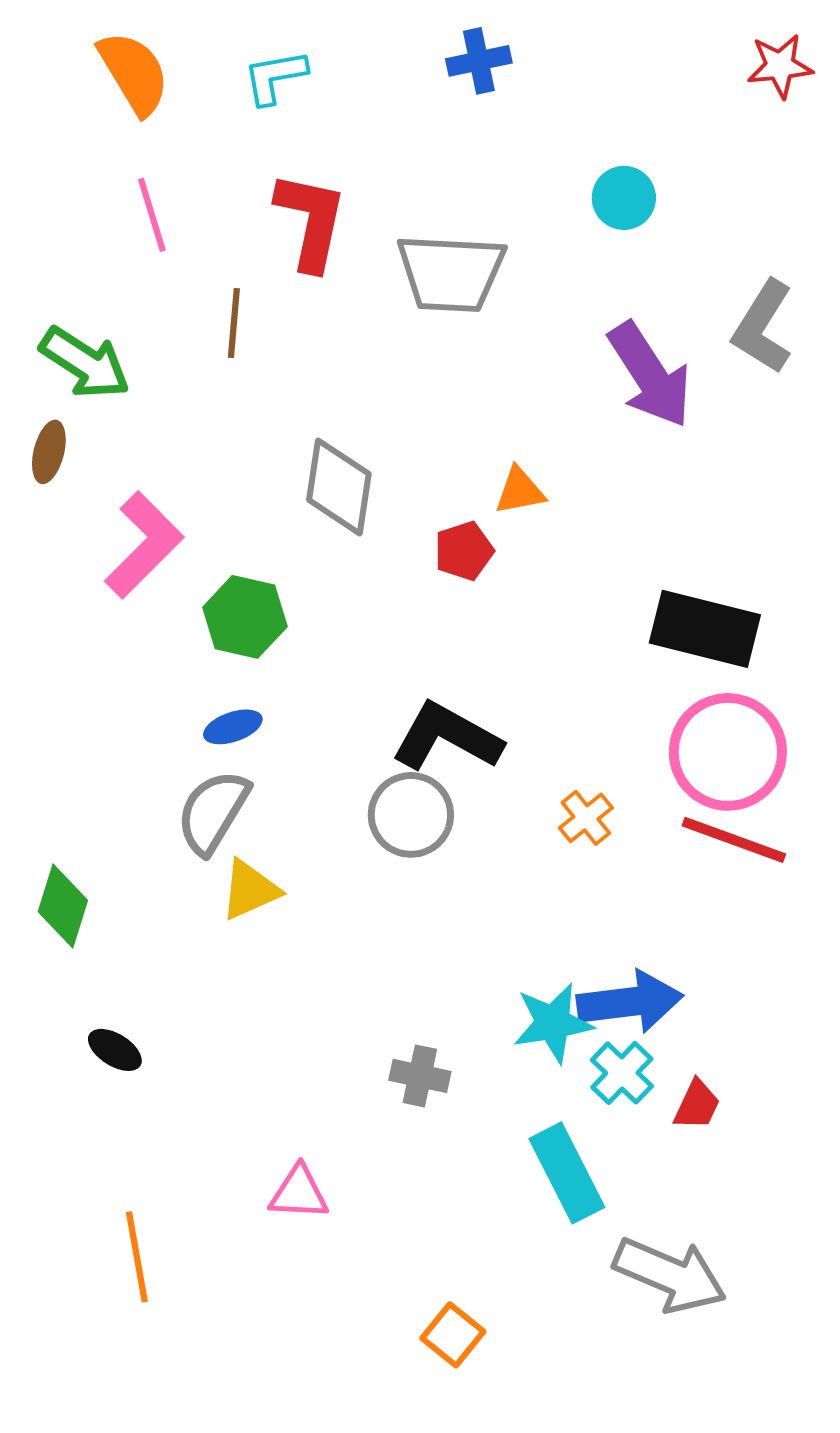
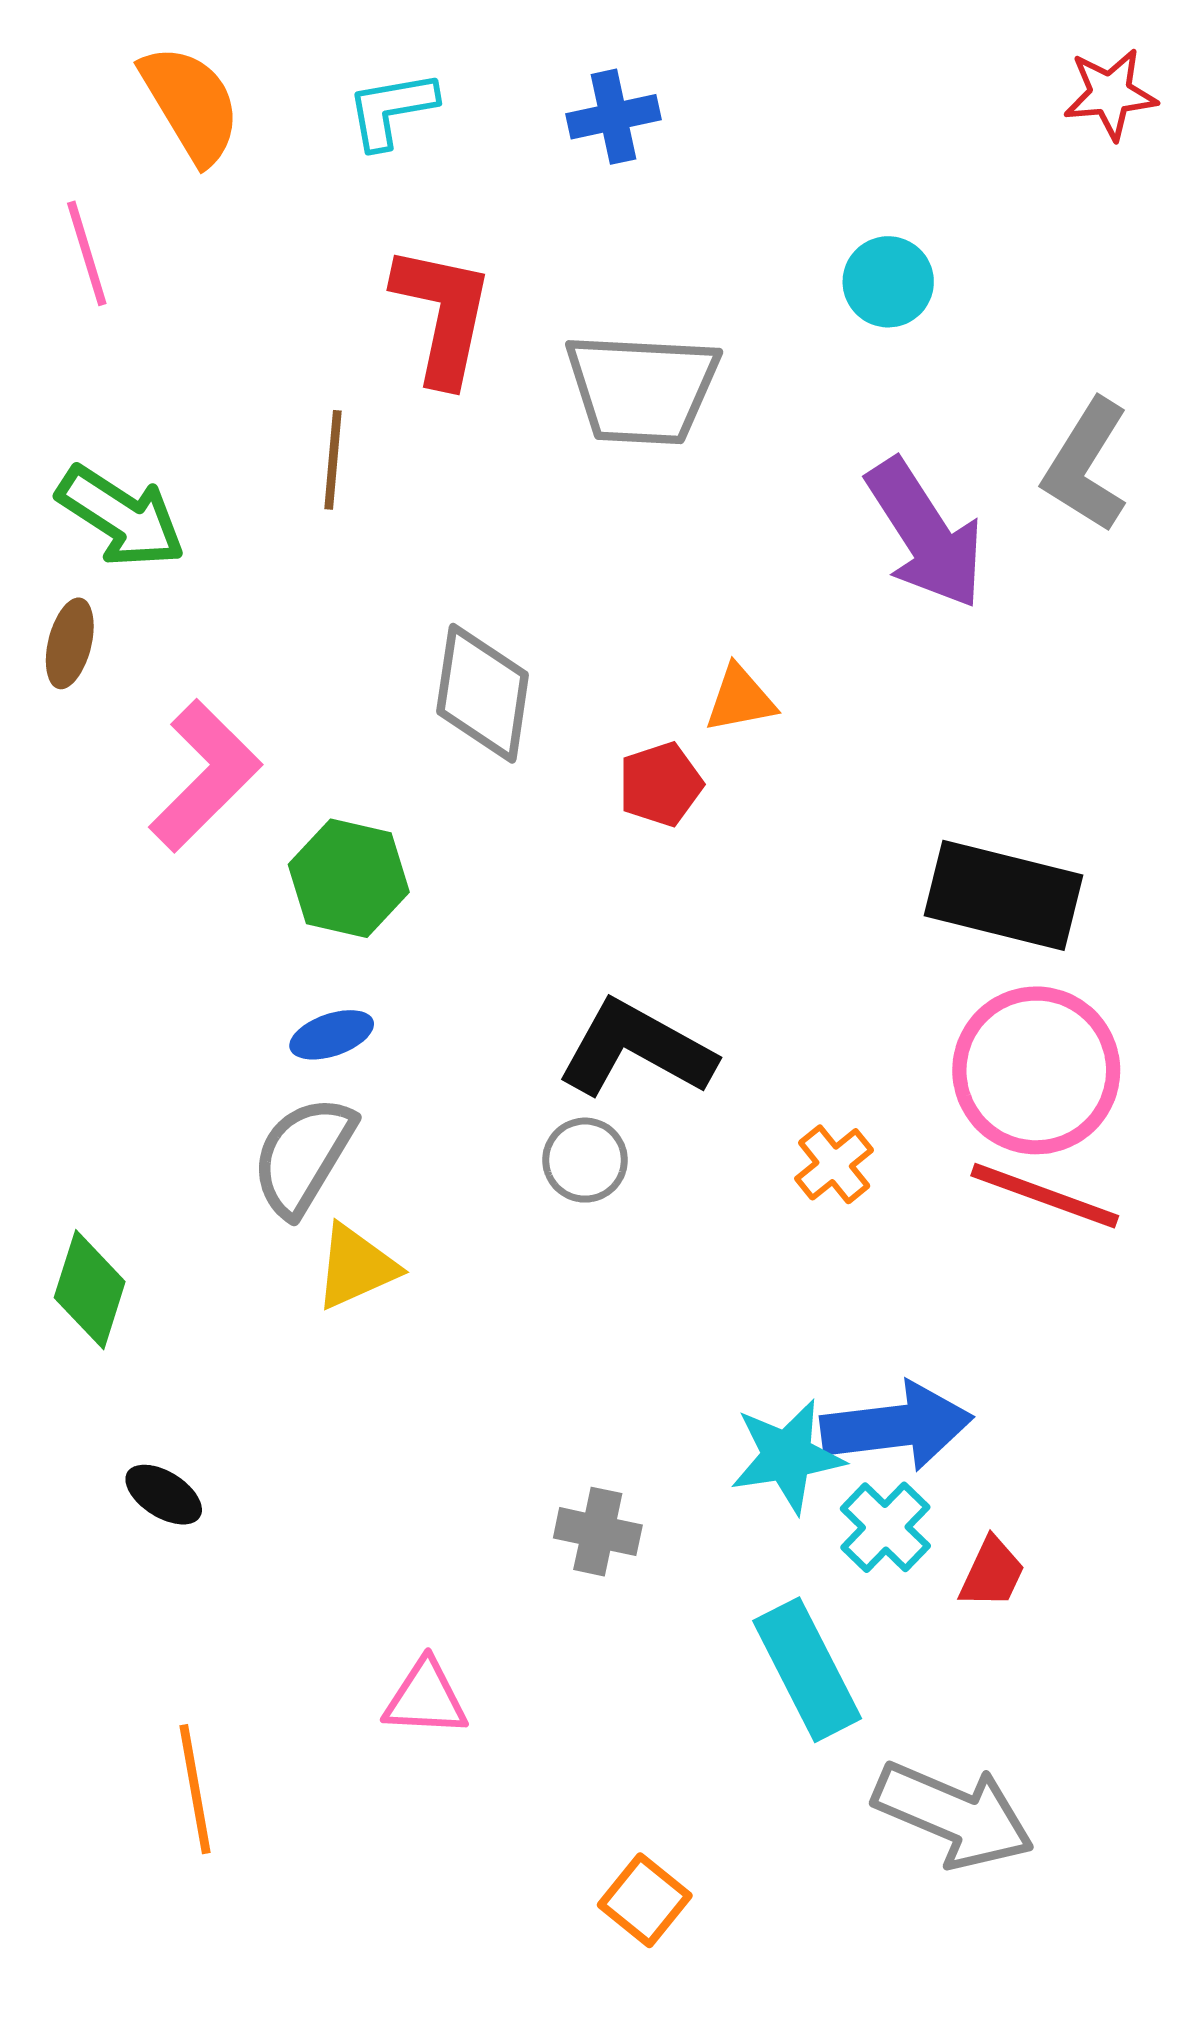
blue cross: (479, 61) -> (613, 117), moved
pink line: (152, 215) -> (87, 253), moved
gray circle: (411, 815) -> (585, 1160), size x0.7

